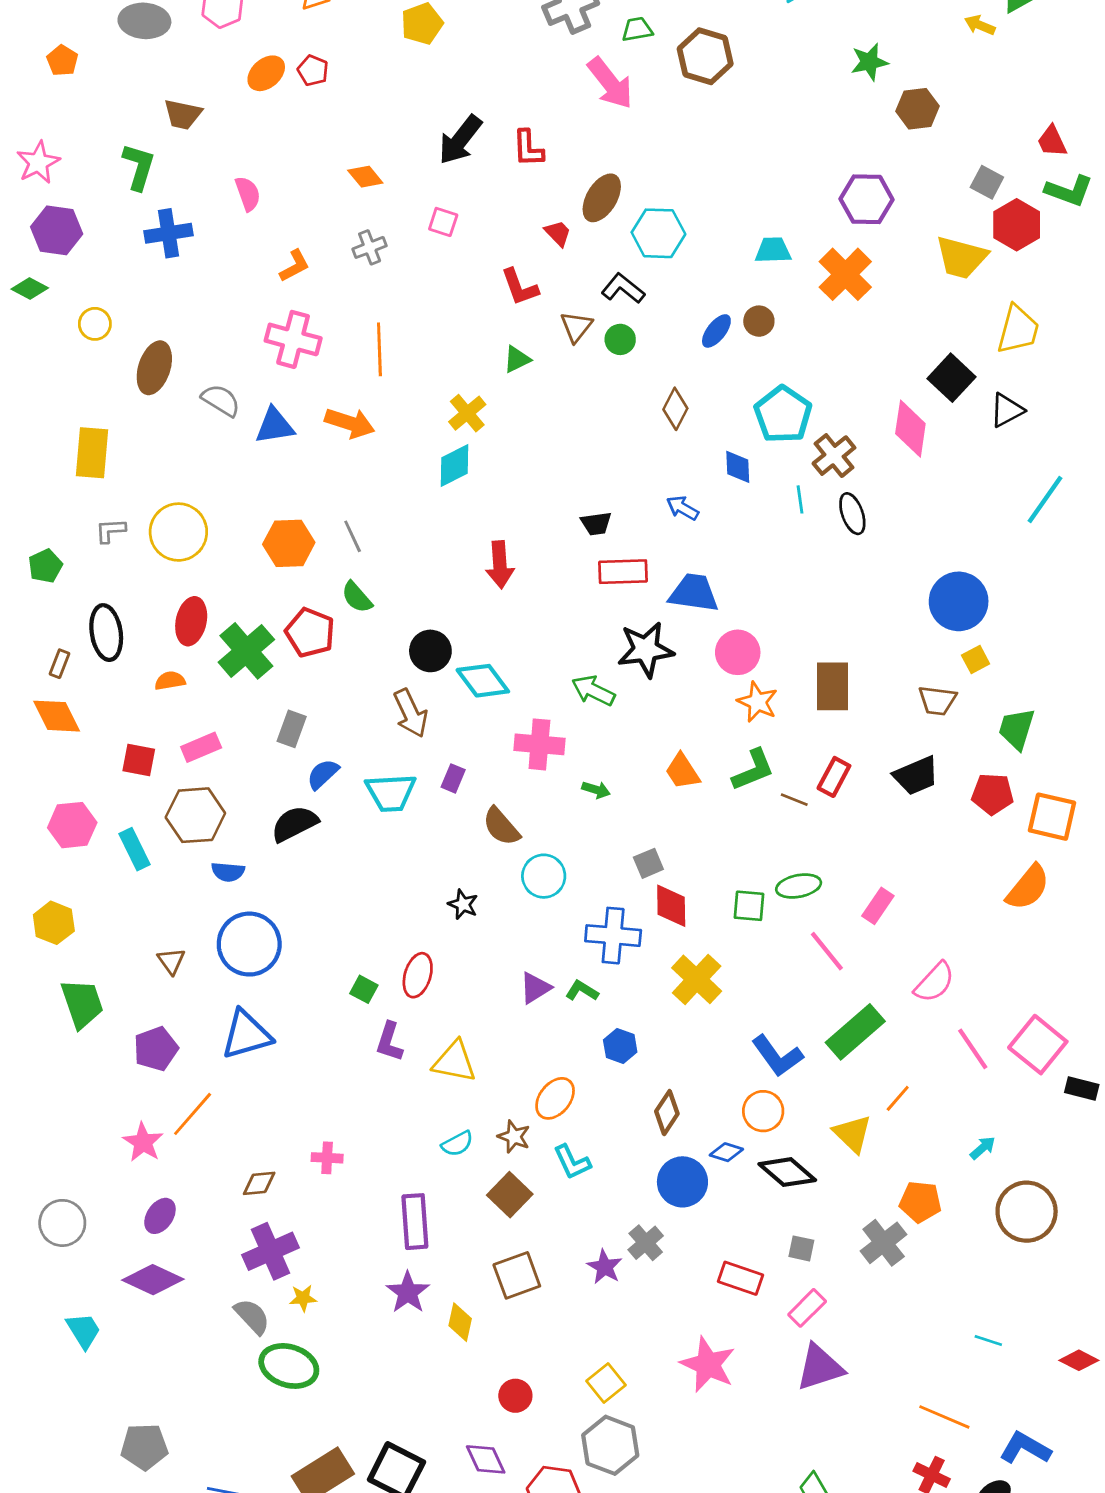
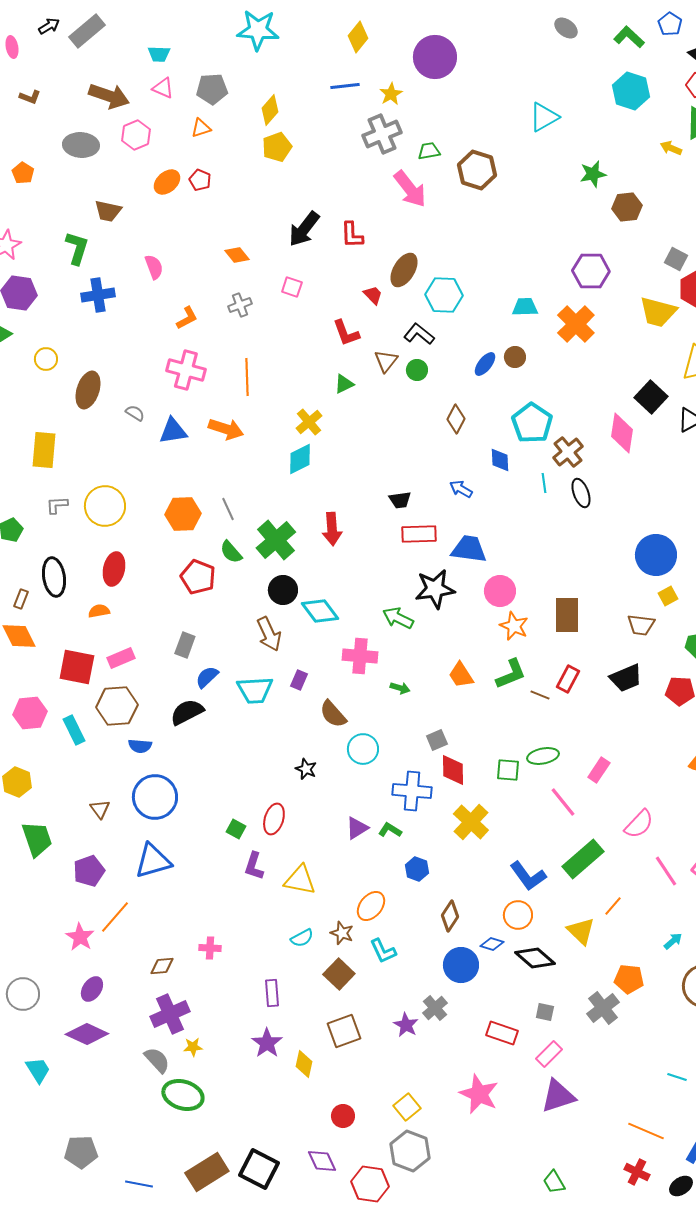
gray semicircle: (221, 400) -> (135, 413), size x0.7
green cross: (246, 651) -> (276, 540), moved
red square: (139, 760) -> (77, 667), size x1.5
purple rectangle: (415, 1222) -> (272, 993), size x0.7

